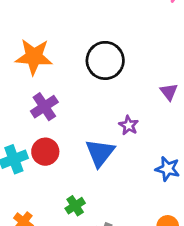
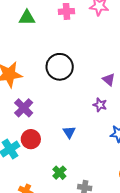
purple star: (129, 125) -> (100, 105), moved
blue triangle: (100, 153) -> (69, 132), size x0.6

